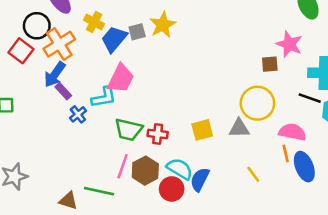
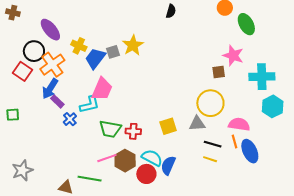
black line: (310, 98) -> (213, 144), moved
pink line: (123, 166) -> (107, 158), turned 54
yellow line: (253, 174) -> (210, 159), turned -32

